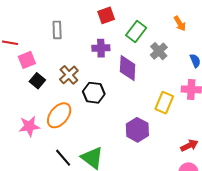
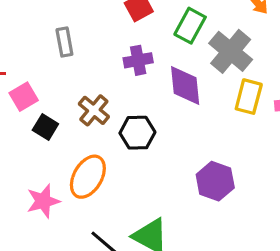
gray cross: (159, 51) -> (231, 51), size x1.5
yellow rectangle: (164, 103) -> (249, 97), moved

